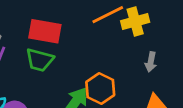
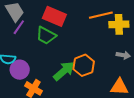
gray arrow: (151, 62) -> (123, 55), turned -104

